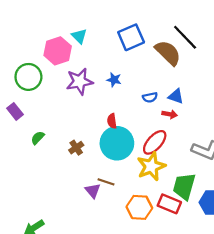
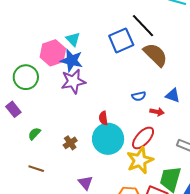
black line: (185, 37) -> (143, 26), moved
blue star: (114, 80) -> (72, 60), moved, size x1.6
blue triangle: (176, 96) -> (173, 95), moved
brown line: (106, 182) -> (36, 169), moved

